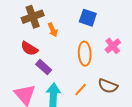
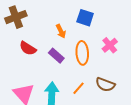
brown cross: (33, 17) -> (16, 17), moved
orange arrow: (53, 30) -> (61, 31), moved
purple rectangle: (44, 67) -> (56, 56), moved

